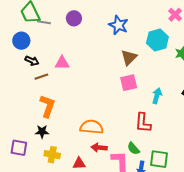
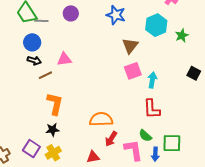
blue circle: (21, 41) -> (32, 42), moved
cyan arrow: (157, 96) -> (152, 80), moved
purple square: (19, 148) -> (31, 149), turned 30
red arrow: (99, 148) -> (111, 139), turned -56
yellow cross: (52, 155) -> (53, 153), moved, turned -35

